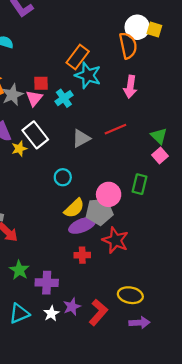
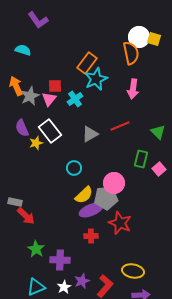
cyan star: (88, 75) -> (96, 79), turned 30
pink square: (160, 155) -> (159, 169), moved
green rectangle: (139, 184) -> (141, 159), moved

